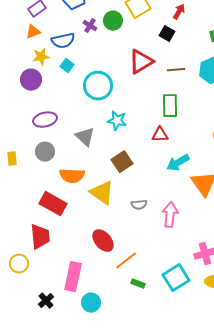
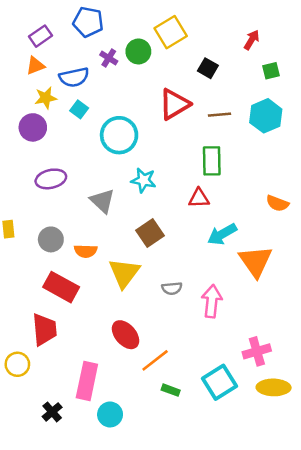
red arrow: (179, 12) -> (252, 40), moved
gray circle: (45, 152) -> (51, 239), moved
orange semicircle: (72, 176) -> (86, 251), size x0.7
yellow triangle: (102, 193) -> (124, 273), turned 32

